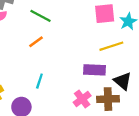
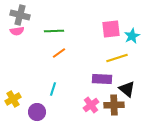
green line: (41, 16) -> (54, 31), turned -30
orange line: (36, 42) -> (59, 53), moved

